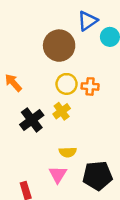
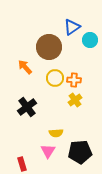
orange arrow: (13, 83) -> (25, 67), moved
yellow cross: (62, 111) -> (75, 100), moved

